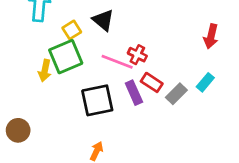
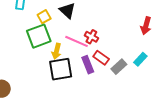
yellow arrow: (45, 71) -> (57, 51), moved

